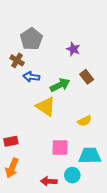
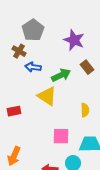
purple star: (73, 49) -> (74, 40), size x1.5
yellow semicircle: (85, 121) -> (85, 110), turned -64
red rectangle: (11, 141) -> (14, 111), moved

